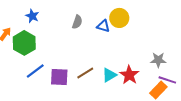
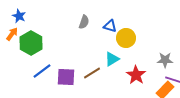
blue star: (32, 16) -> (19, 16), moved
yellow circle: (119, 18) -> (126, 38), moved
cyan triangle: (109, 75) -> (112, 59), moved

